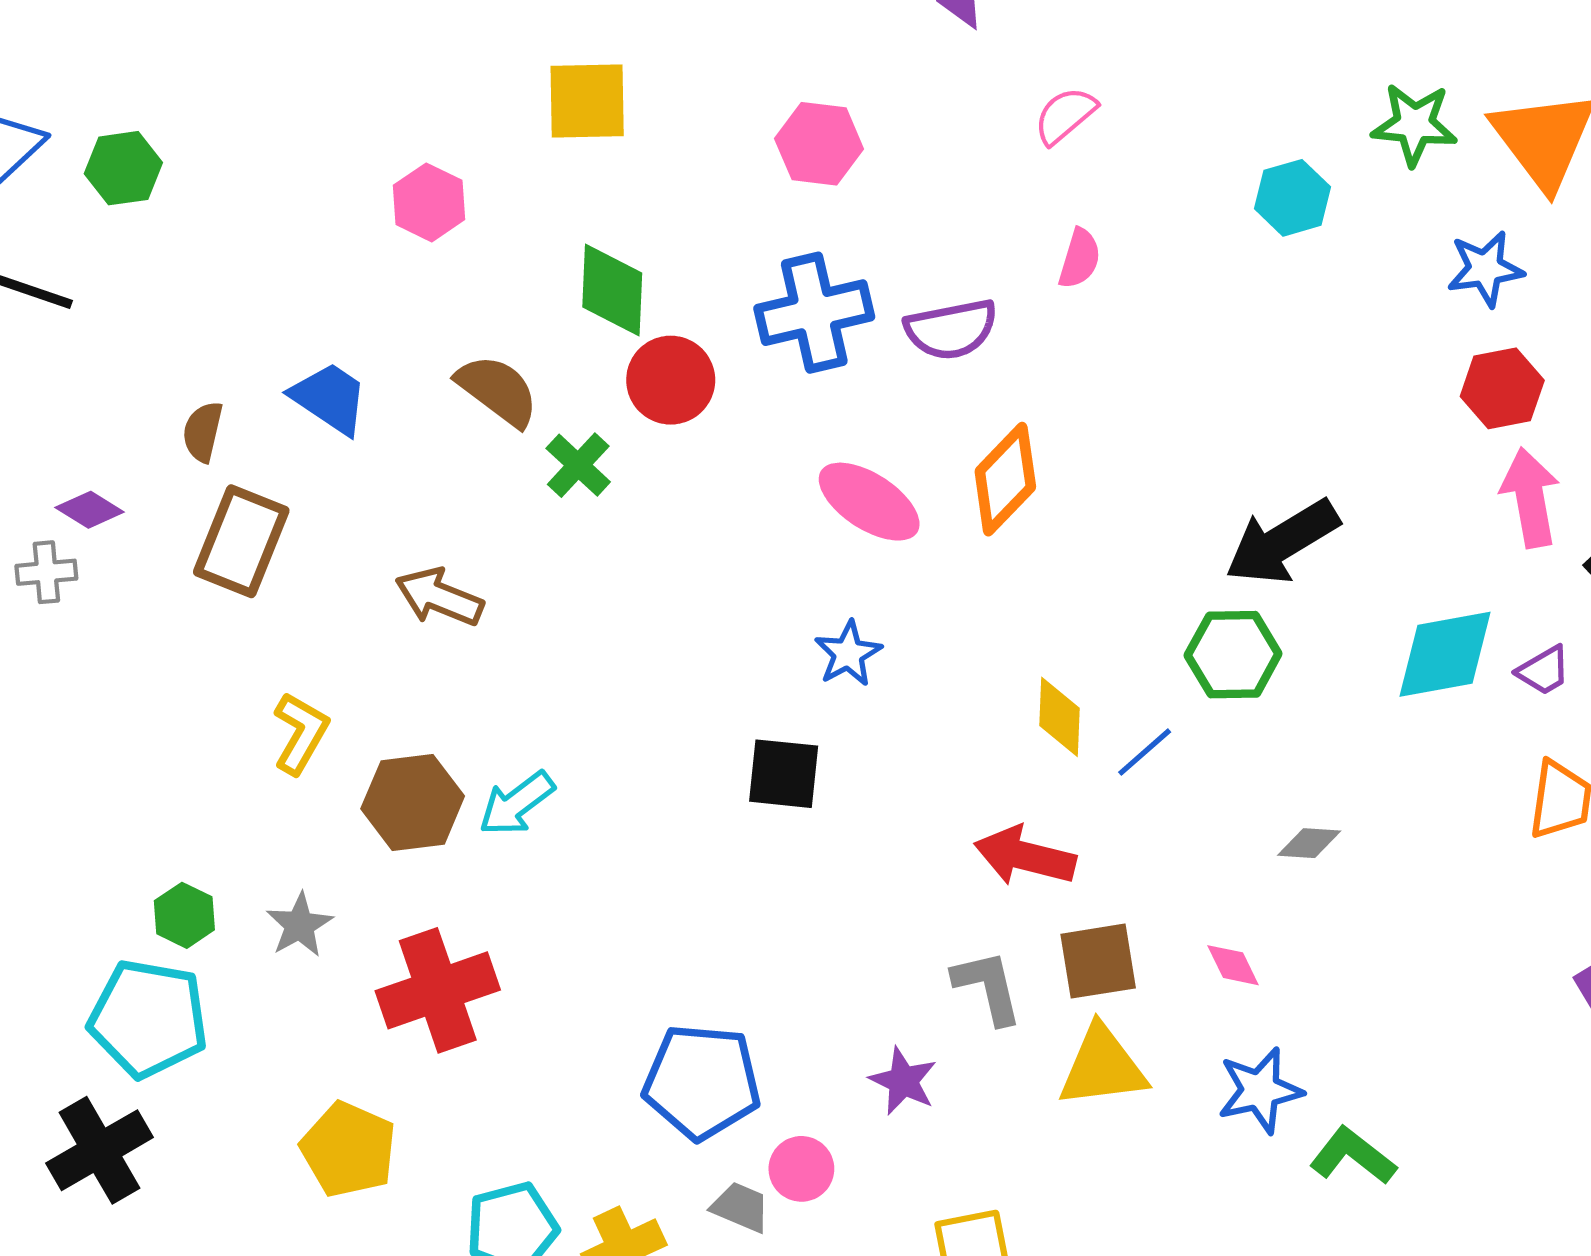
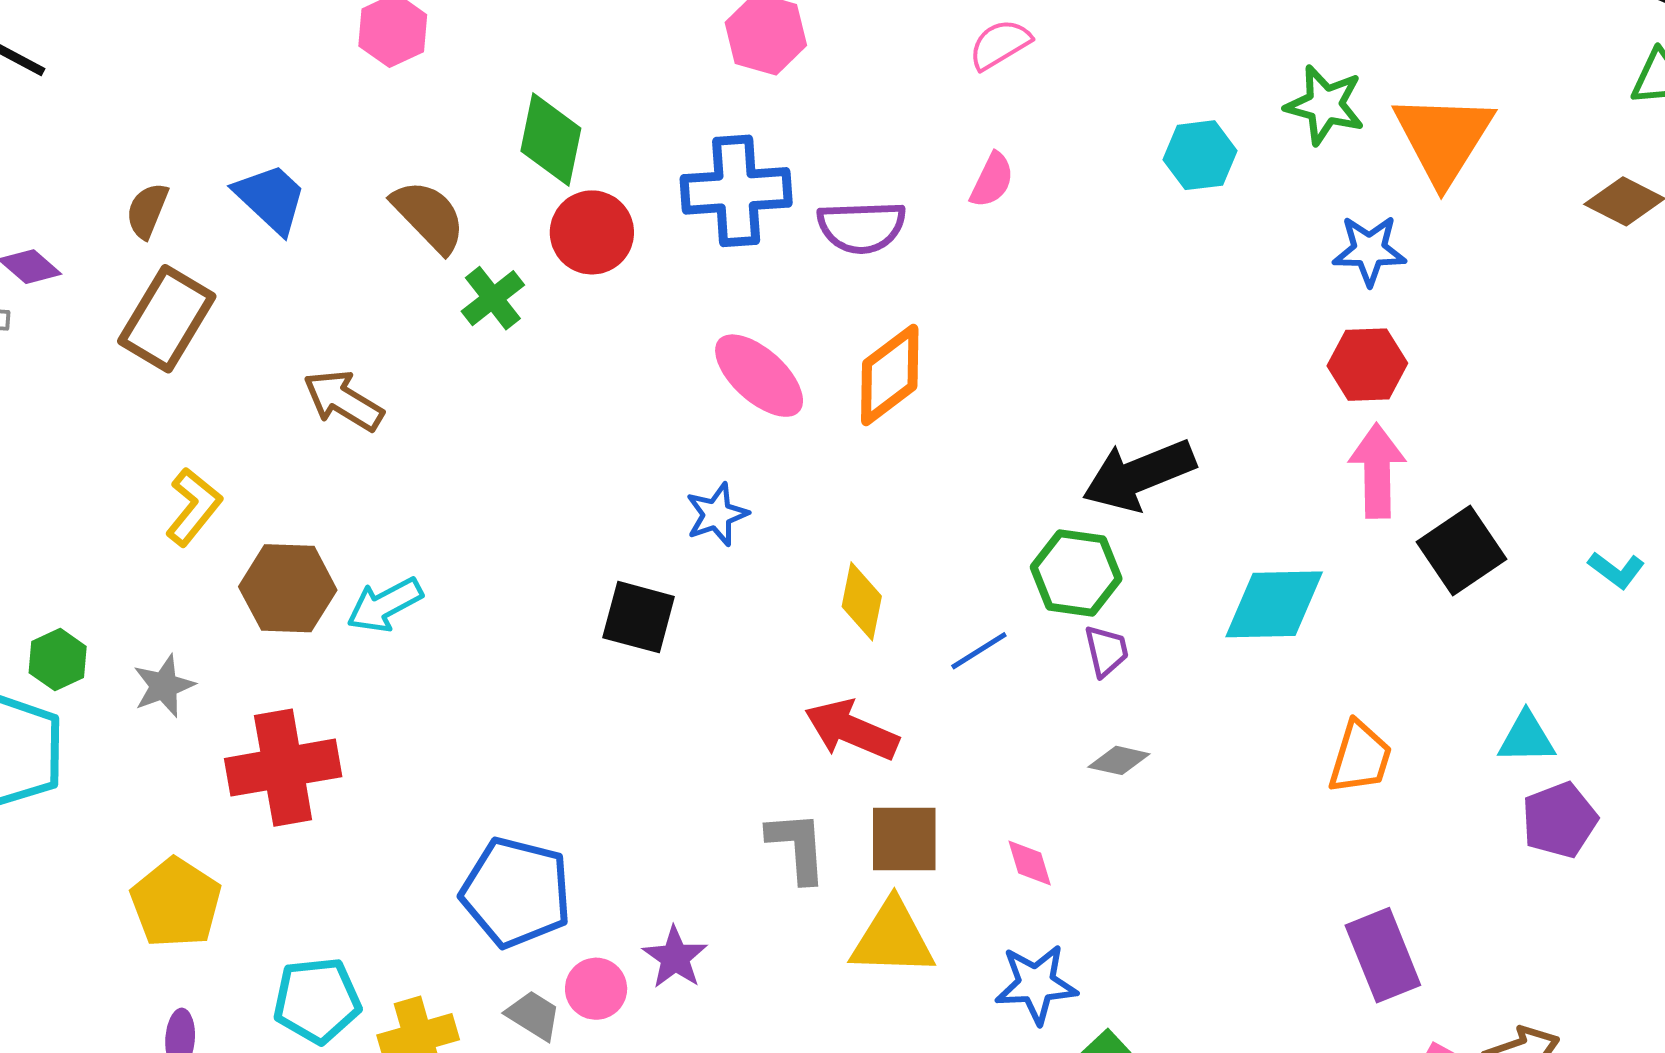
purple trapezoid: (1544, 671) -> (1106, 651), moved, turned -82
yellow diamond: (1059, 717) -> (862, 601), moved
purple star: (903, 1081) -> (675, 957), moved

